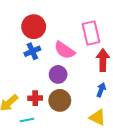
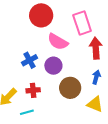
red circle: (34, 27) -> (41, 15), moved
blue cross: (32, 51) -> (30, 60), moved
brown circle: (60, 100) -> (70, 88), moved

